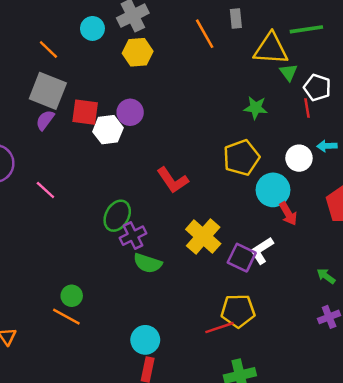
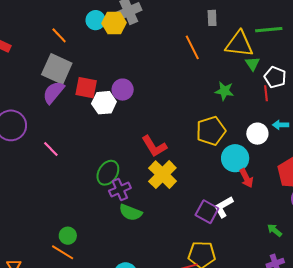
orange line: (205, 34) -> (192, 47), moved
yellow hexagon: (138, 52) -> (114, 23), moved
purple semicircle: (45, 120) -> (53, 92), size x1.4
yellow cross: (203, 236) -> (162, 175), moved

